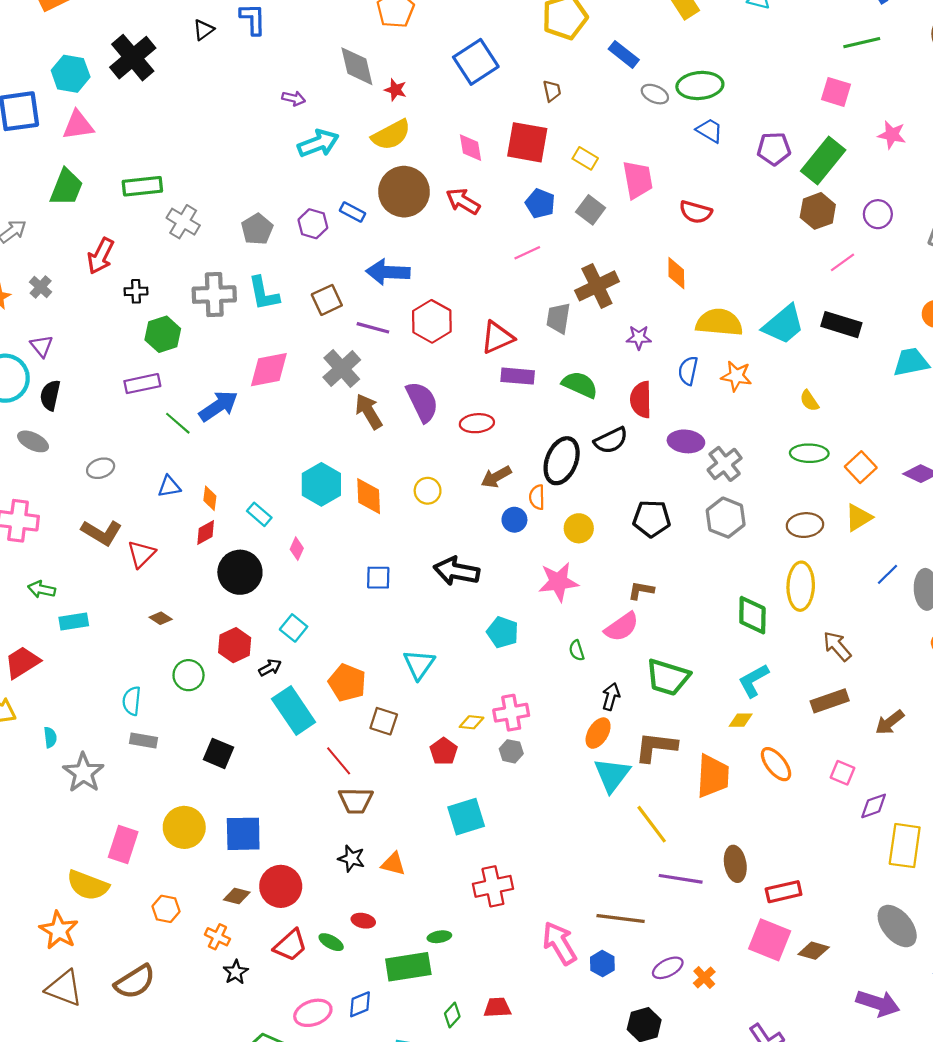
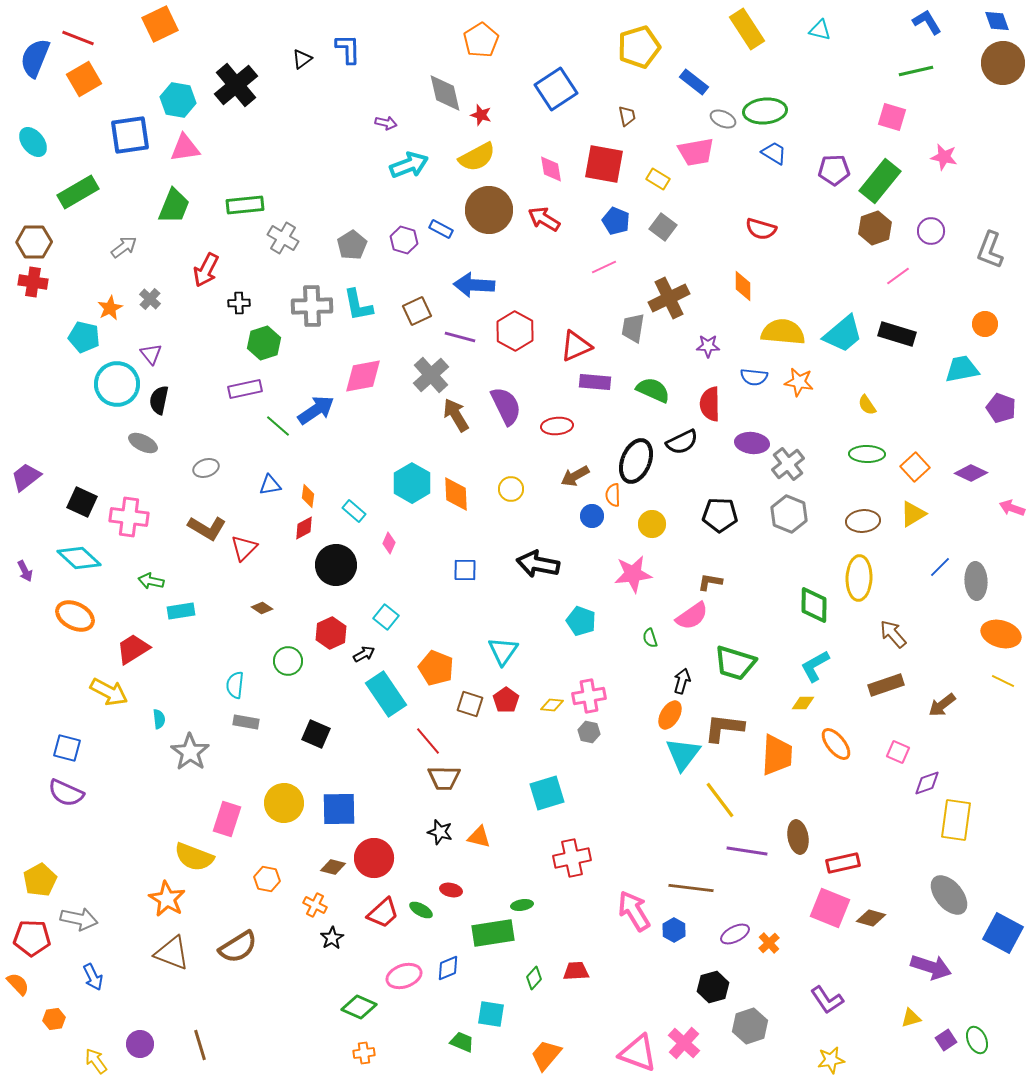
pink trapezoid: (638, 180) -> (696, 152), moved, turned 90
blue semicircle: (688, 371) -> (754, 377), turned -96
red pentagon: (444, 751) -> (506, 700), moved

